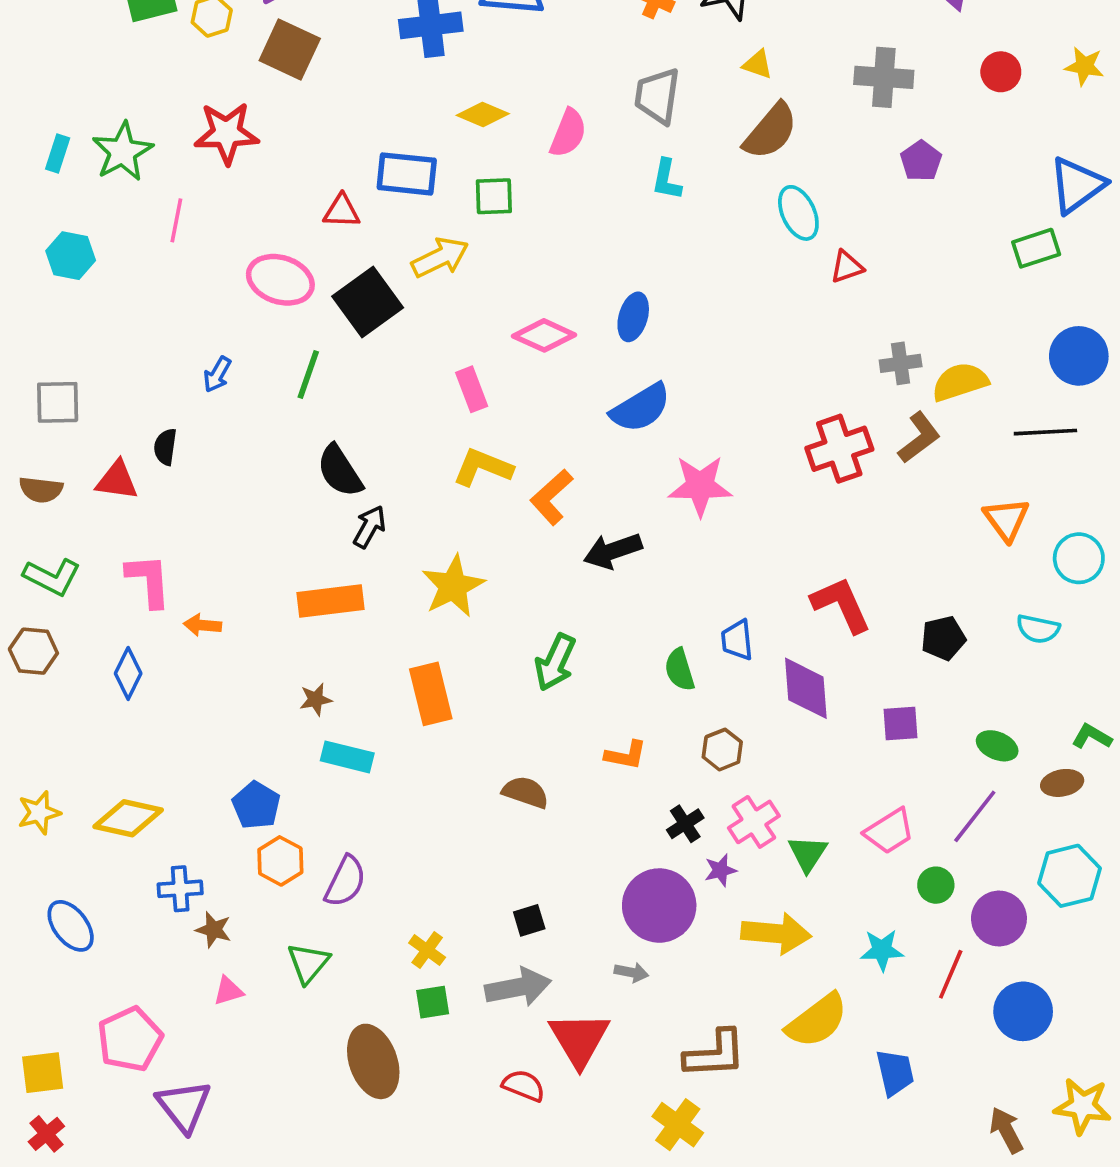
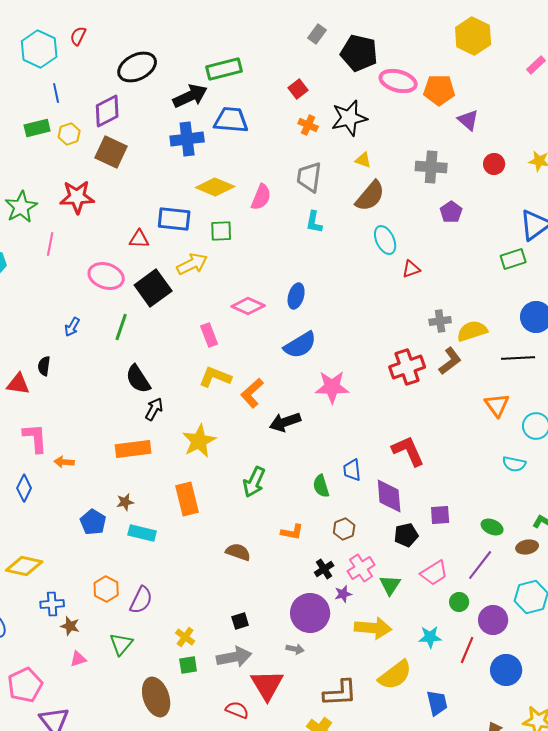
yellow diamond: (483, 115) -> (215, 187), size x1.4
black pentagon: (943, 638) -> (406, 535), moved
blue pentagon: (256, 805) -> (93, 522), moved

